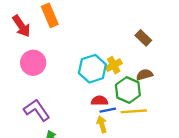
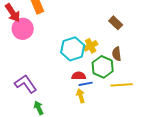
pink circle: (33, 63) -> (23, 29), moved
brown semicircle: (144, 75) -> (117, 54), turned -80
yellow line: (134, 111) -> (122, 85), moved

